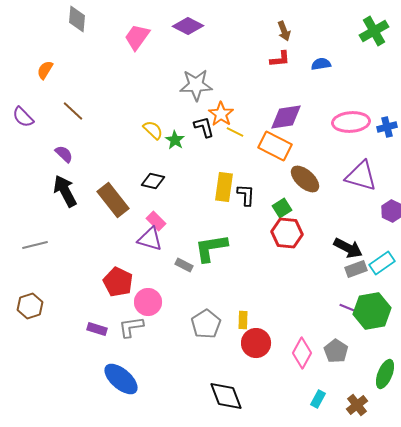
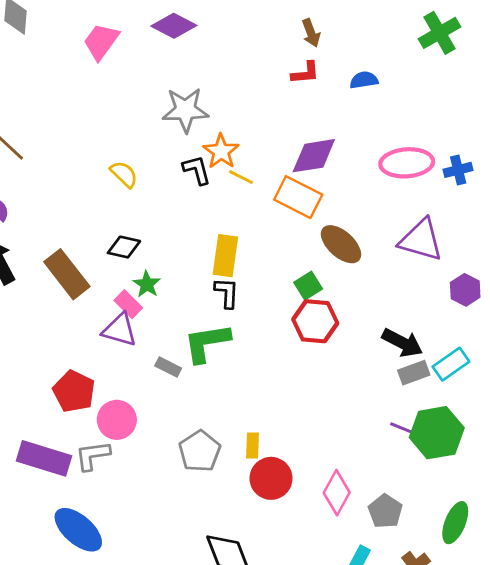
green star: (175, 140) -> (147, 284), moved
black L-shape: (246, 195) -> (227, 293), moved
purple rectangle: (97, 329) -> (44, 458), size x1.8
gray pentagon: (336, 351) -> (385, 511), moved

